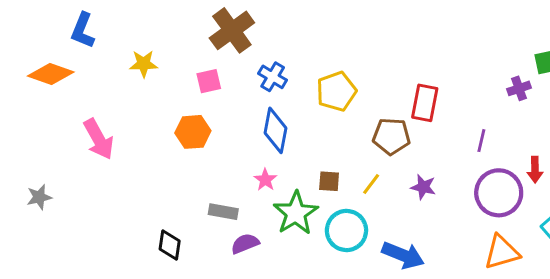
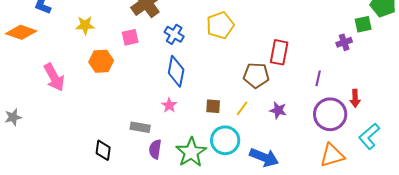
yellow pentagon: (336, 91) -> (220, 25), moved
orange hexagon: (193, 132) -> (101, 61), moved
green star: (296, 213) -> (191, 152), moved
purple semicircle: (245, 244) -> (155, 149), turned -60

